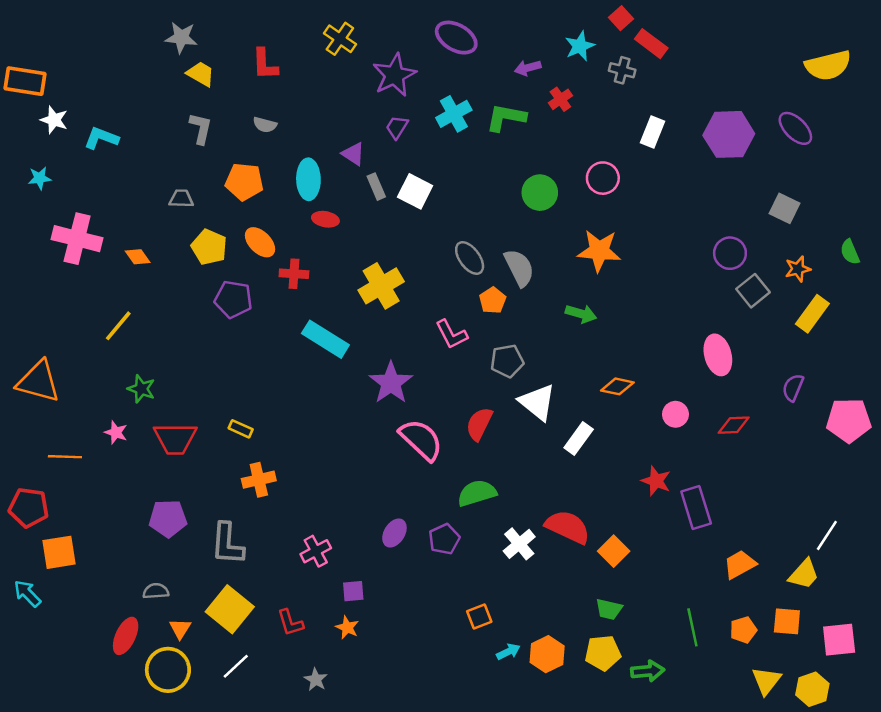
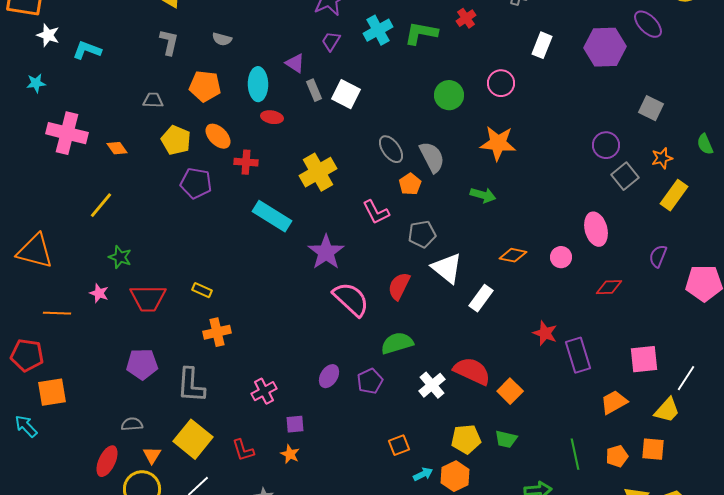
purple ellipse: (795, 128) -> (648, 24), moved
pink circle: (675, 414) -> (561, 257), moved
pink square: (839, 640) -> (644, 359), moved
yellow pentagon: (603, 653) -> (466, 439), moved

